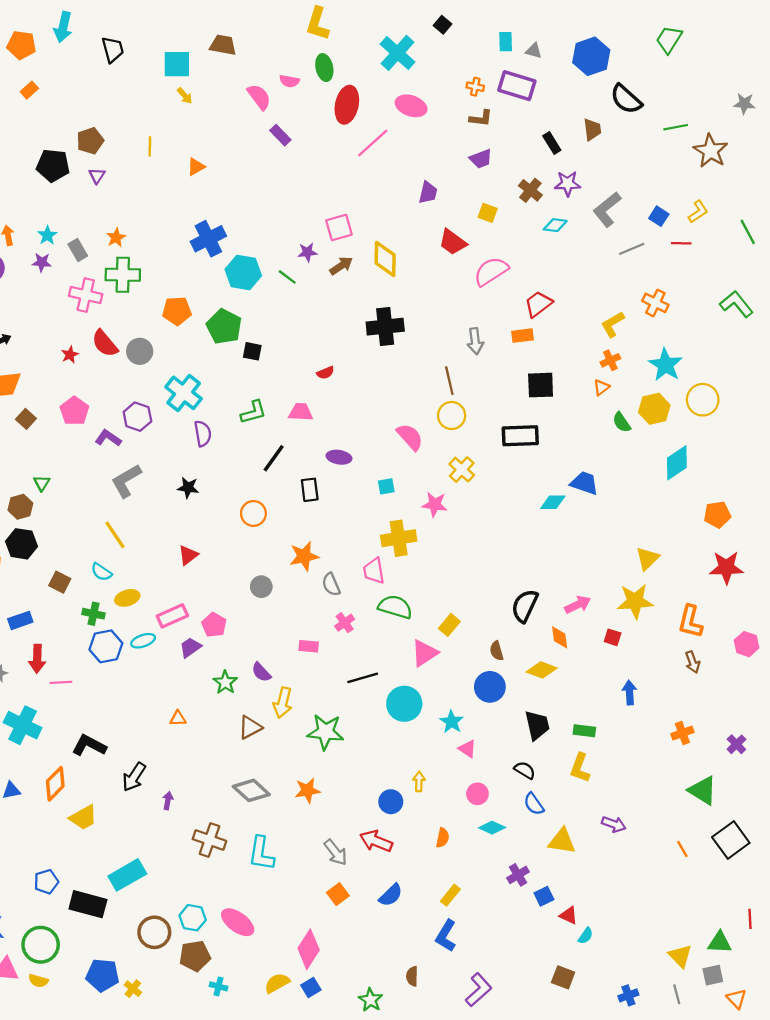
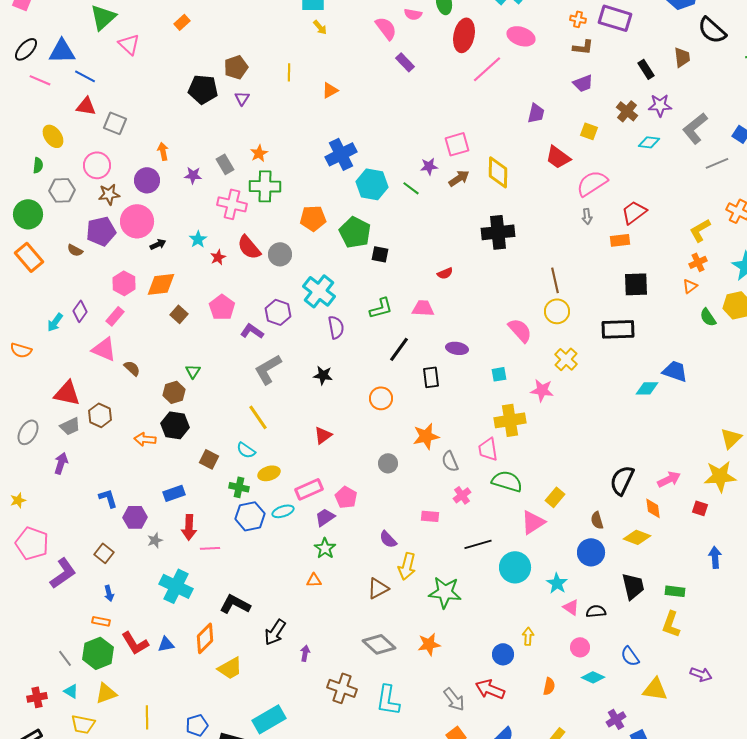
cyan star: (47, 235) -> (198, 239), moved
gray arrow: (475, 341) -> (587, 216), moved, size x0.7
green star: (225, 682) -> (325, 548), moved
black semicircle: (525, 770) -> (596, 611), moved, turned -36

